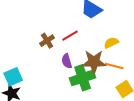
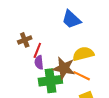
red line: (70, 36) -> (37, 50), moved, turned -49
yellow semicircle: (111, 43) -> (83, 54), size x1.5

